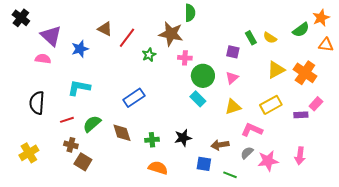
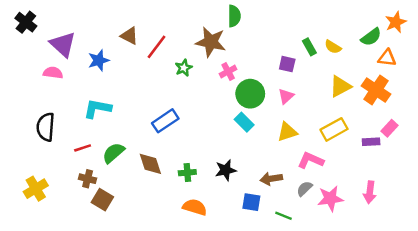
orange triangle: (326, 45) -> (387, 58), moved
pink cross: (185, 58) -> (228, 71), turned -32

